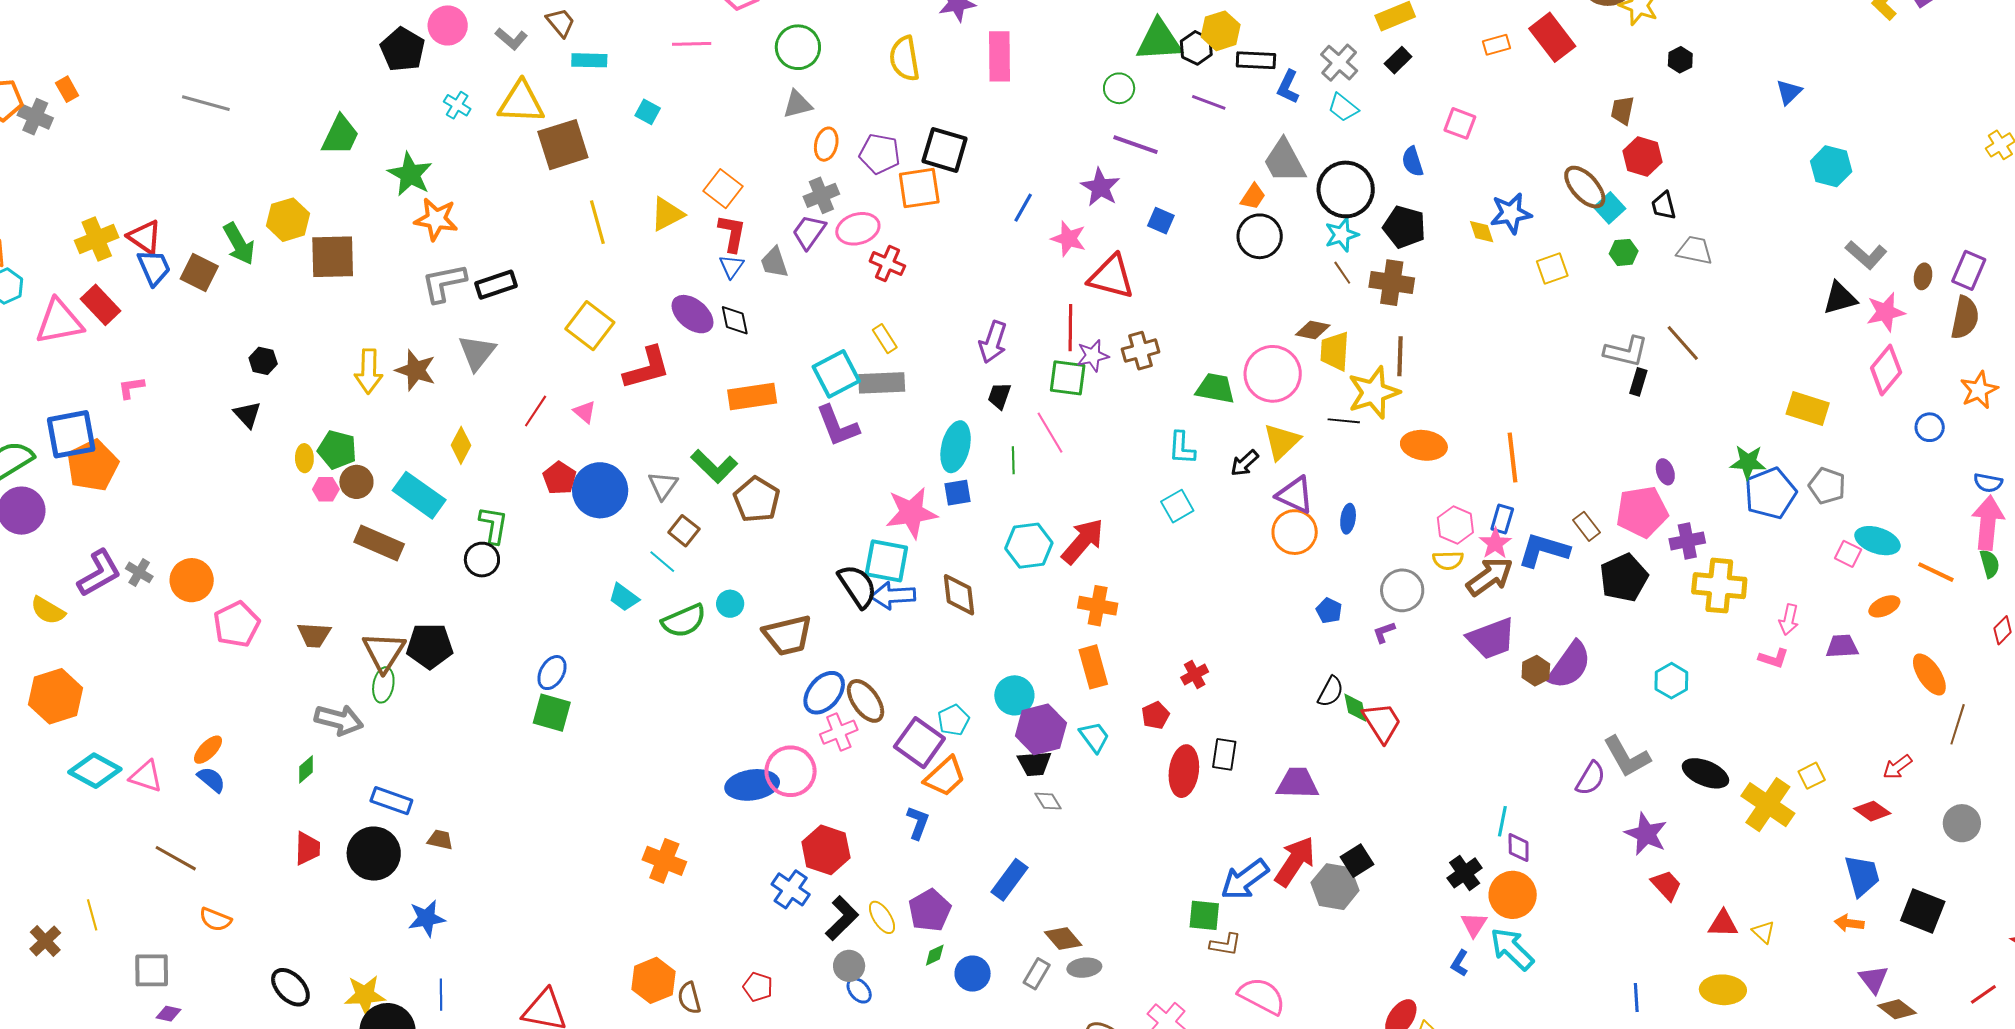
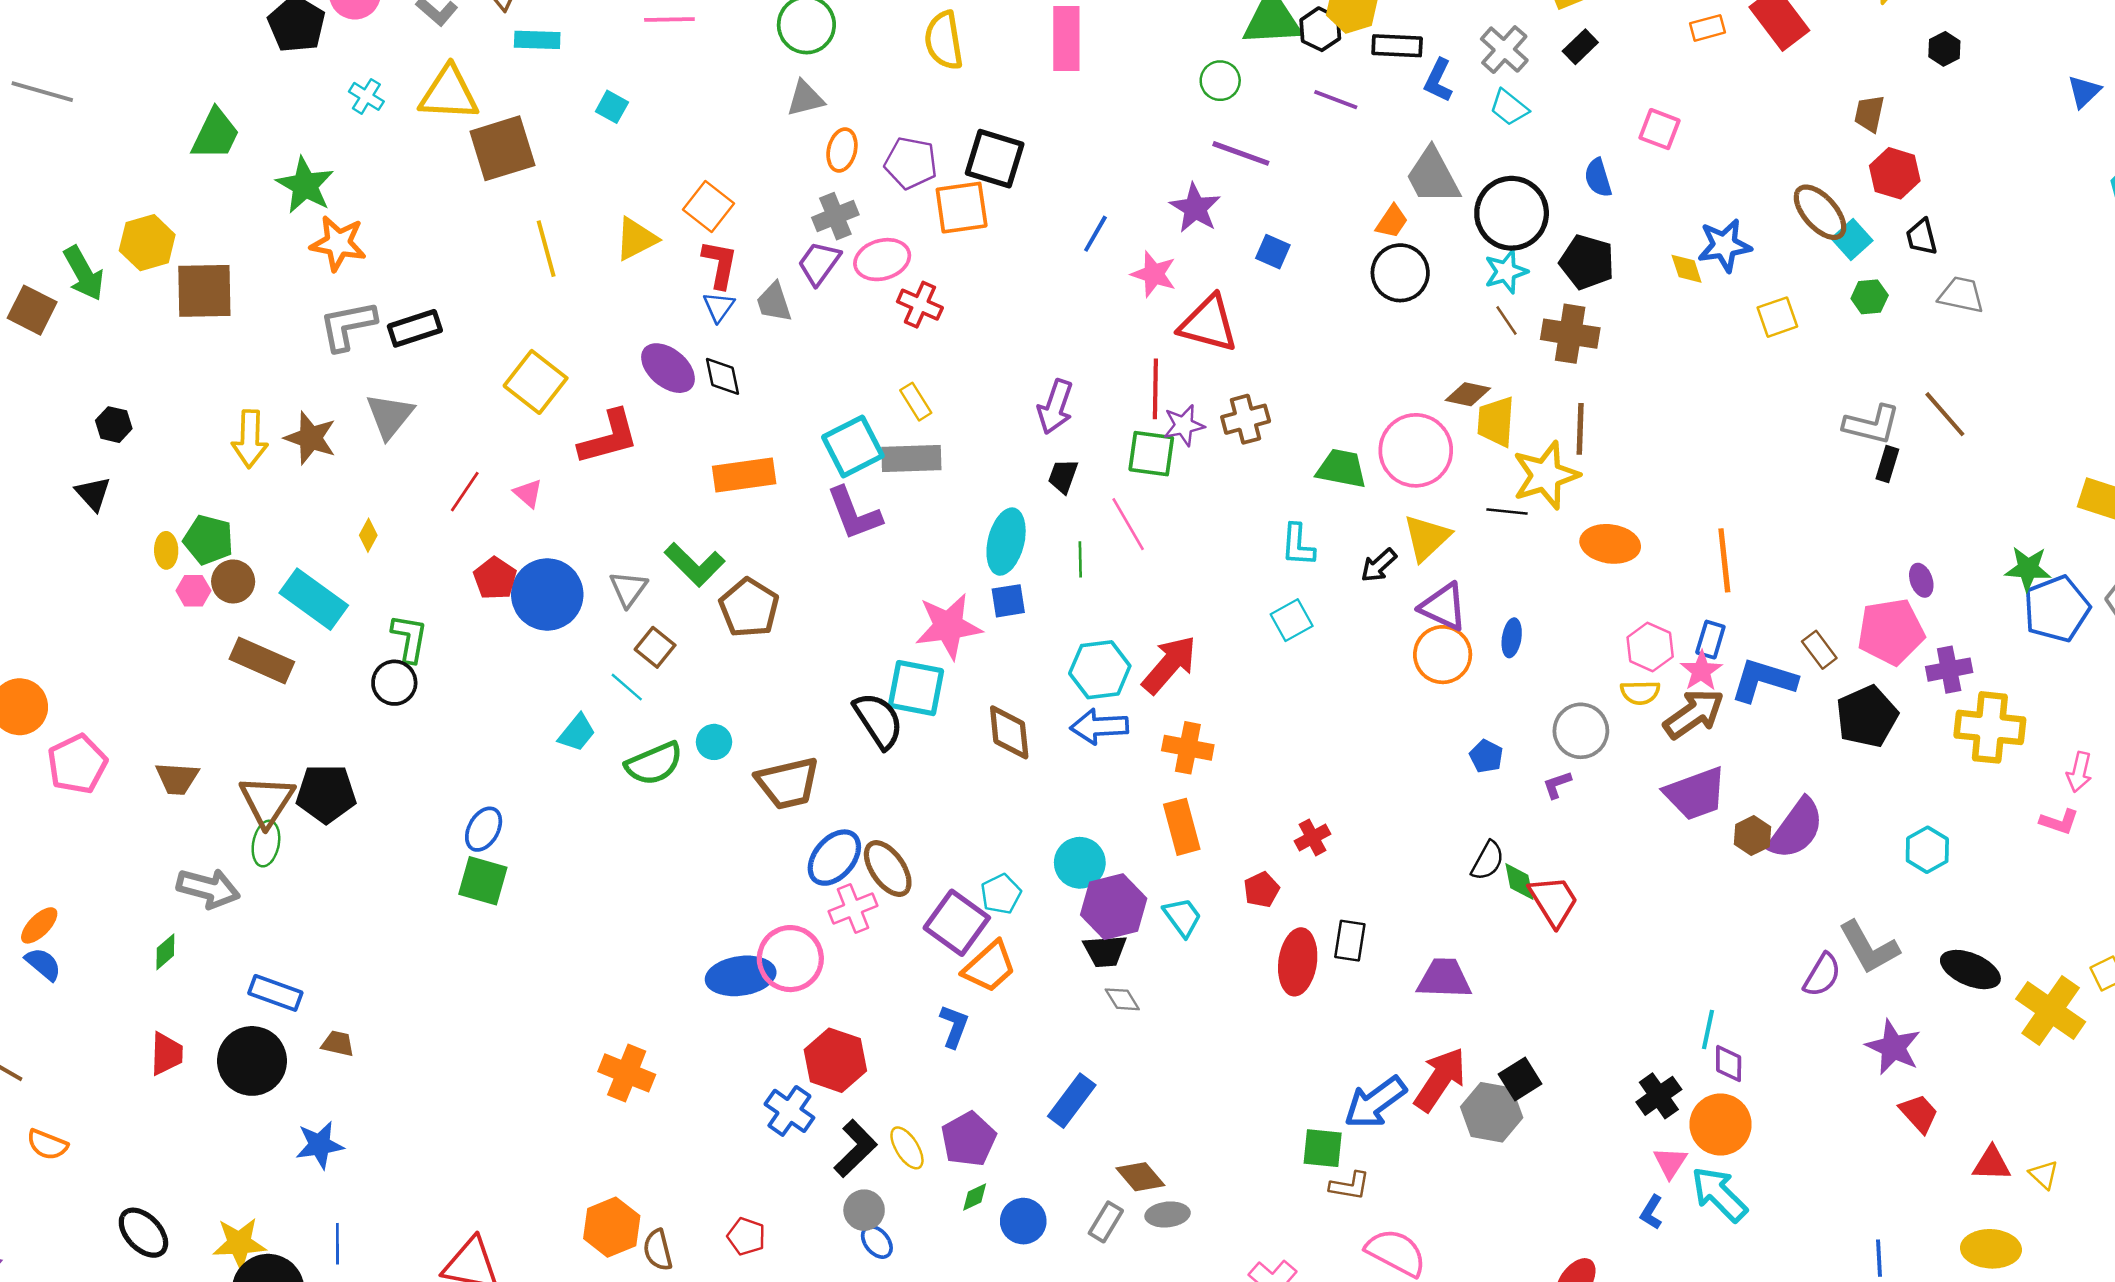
yellow diamond: (461, 445) -> (368, 535), size x0.7
blue arrow: (893, 596) -> (1099, 727), moved
cyan trapezoid: (624, 597) -> (577, 733), turned -88

